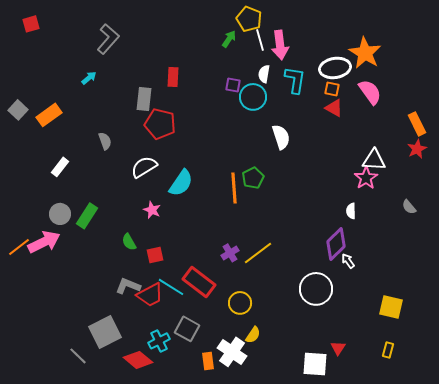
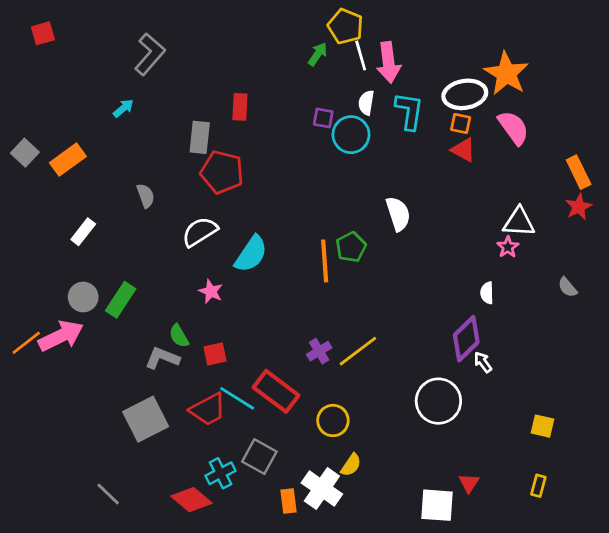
white semicircle: (281, 137) -> (398, 214), moved
pink star: (366, 178) -> (508, 247), size x0.7
gray L-shape: (128, 286) -> (162, 358), moved
yellow square: (391, 307) -> (543, 426), size x0.7
gray square: (105, 332) -> (146, 419), moved

